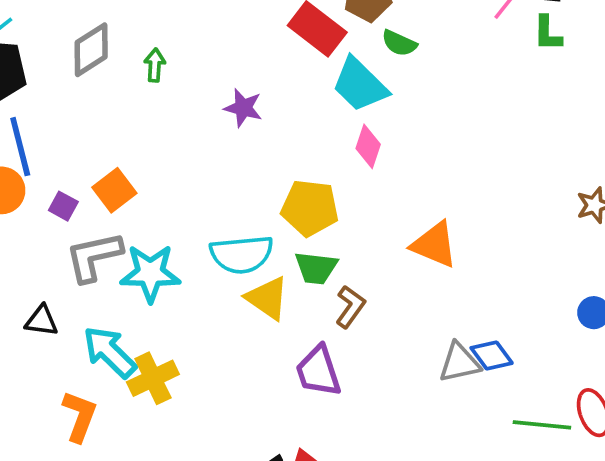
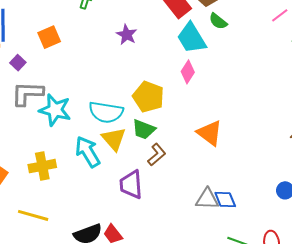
orange square: (114, 190) -> (49, 37), moved
cyan arrow: (110, 352) -> (88, 152), moved

